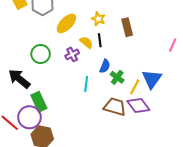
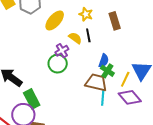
green circle: (41, 54) -> (58, 64), moved
blue semicircle: (105, 66) -> (104, 61), moved
cyan line: (86, 84) -> (103, 98), moved
brown trapezoid: (115, 107) -> (96, 83), moved

